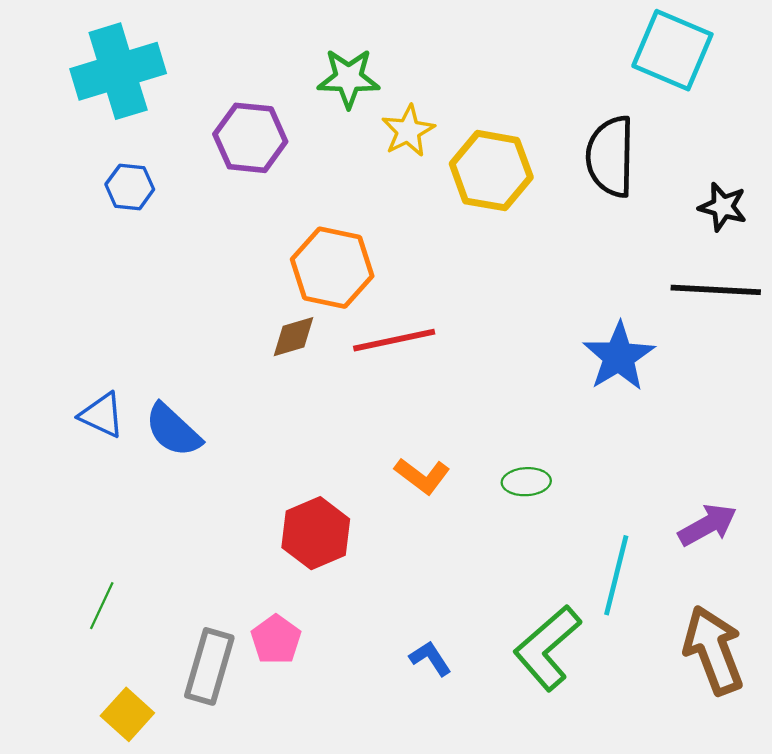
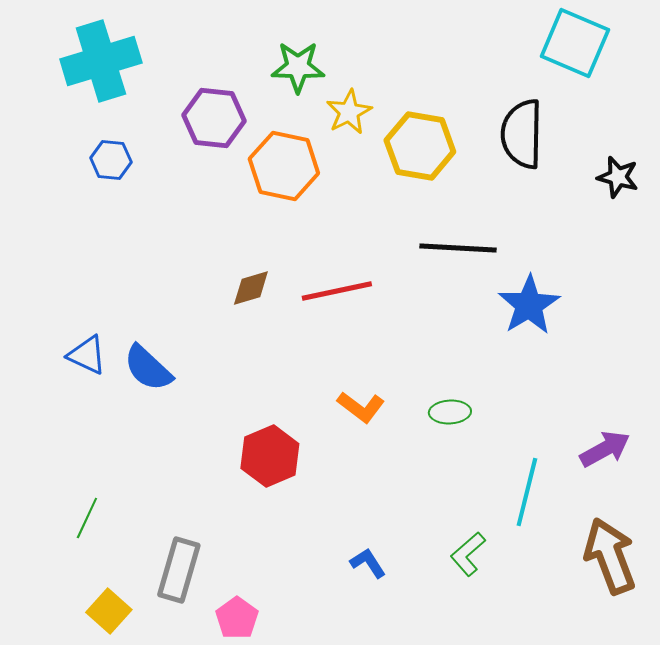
orange hexagon: (332, 268) -> (284, 166), moved
black line: (716, 290) -> (458, 248), moved
pink pentagon: (276, 640) -> (237, 618), moved
green L-shape: (547, 648) -> (468, 554), size x0.6

